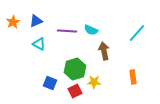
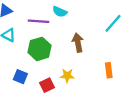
cyan semicircle: (91, 30) -> (60, 12), moved
green hexagon: (75, 69) -> (40, 49), moved

